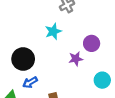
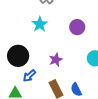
purple star: (76, 59) -> (56, 60), moved

